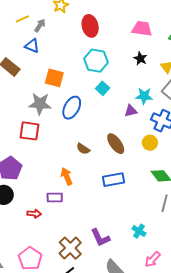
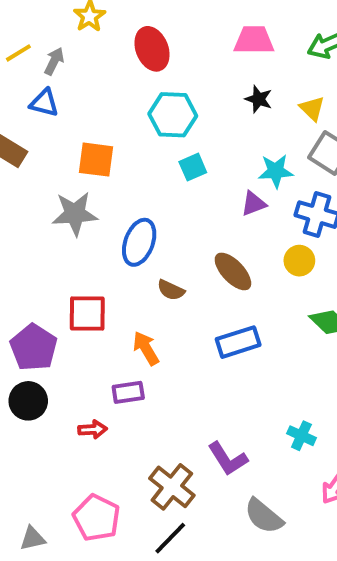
cyan square: (103, 88) -> (193, 167), turned 32
blue ellipse: (72, 108) -> (139, 242), moved
red square: (29, 131) -> (87, 314), moved

